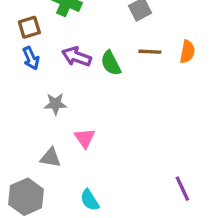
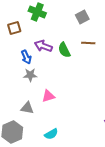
blue arrow: (31, 58) -> (26, 57), moved
pink triangle: (85, 138) -> (48, 96), turned 48
cyan semicircle: (90, 200) -> (51, 134), turned -88

